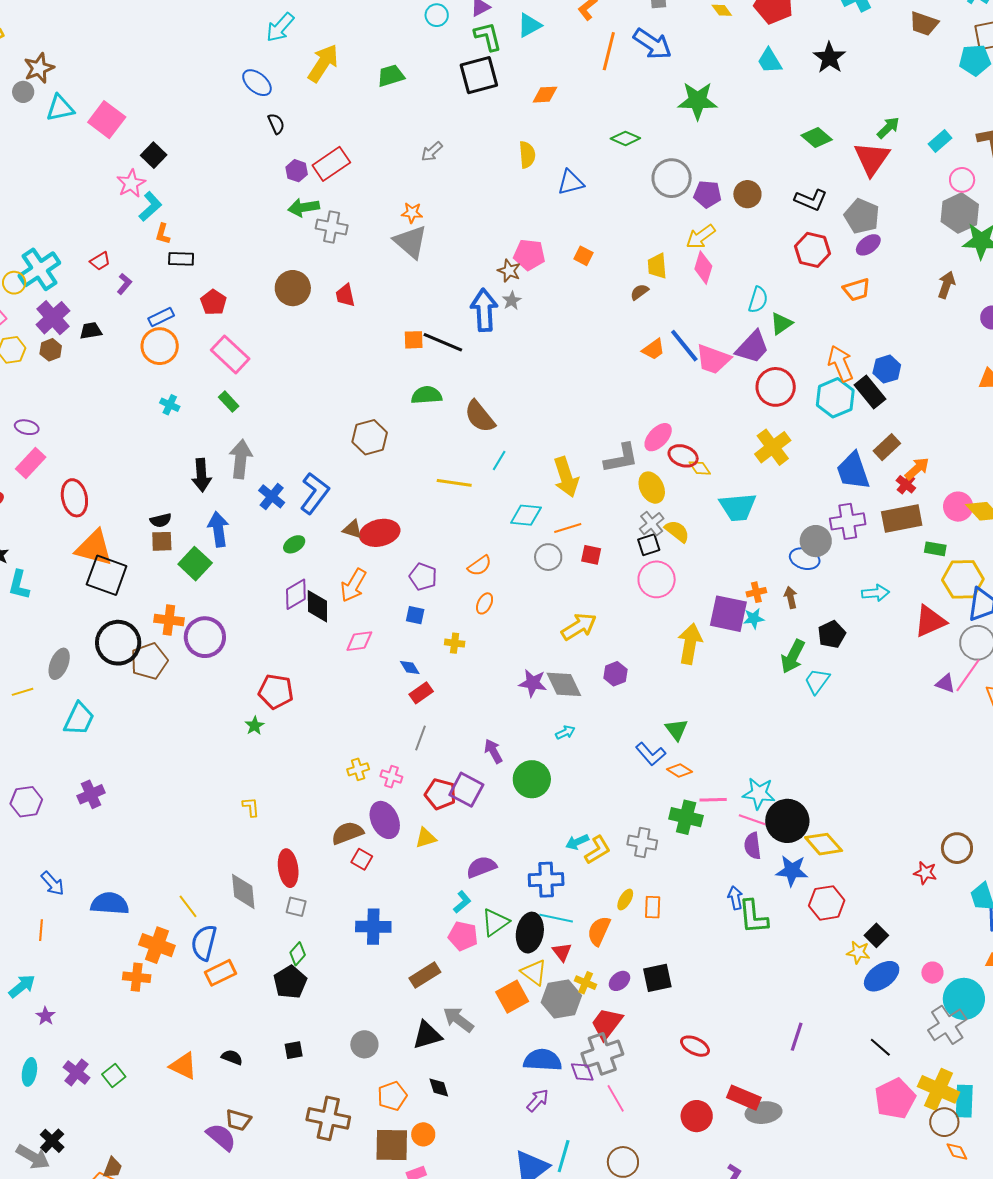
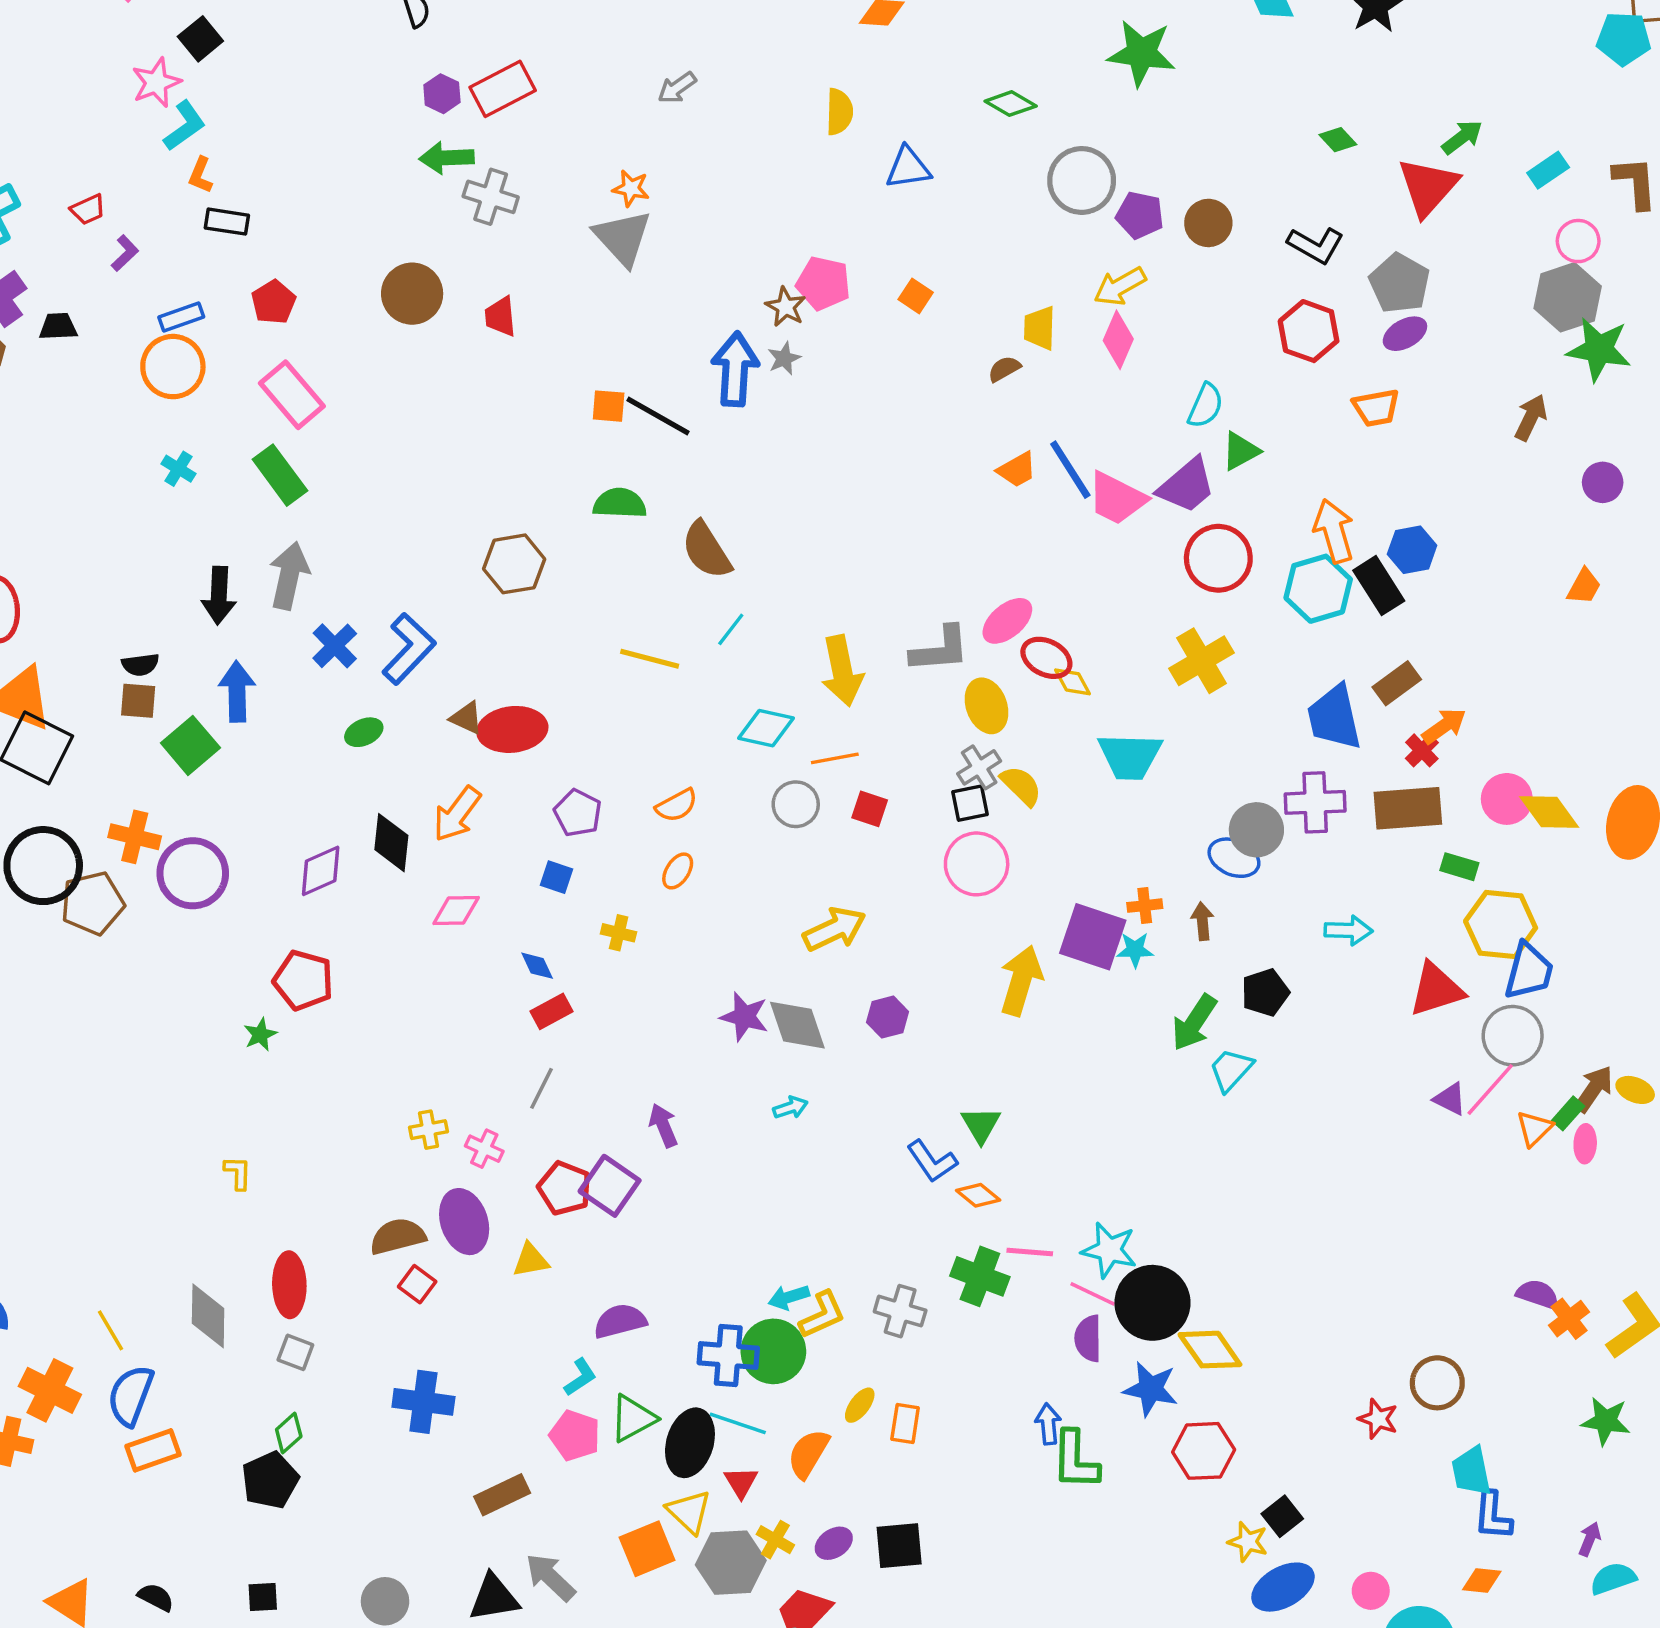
green diamond: (817, 137) -> (1338, 140), size x0.7
green rectangle: (229, 402) -> (280, 475), size x1.6
purple diamond: (296, 594) -> (321, 871), moved
green circle: (532, 779) -> (773, 1351), moved

